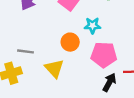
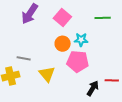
orange circle: (70, 42) -> (63, 44), moved
pink pentagon: (104, 55) -> (78, 61), moved

